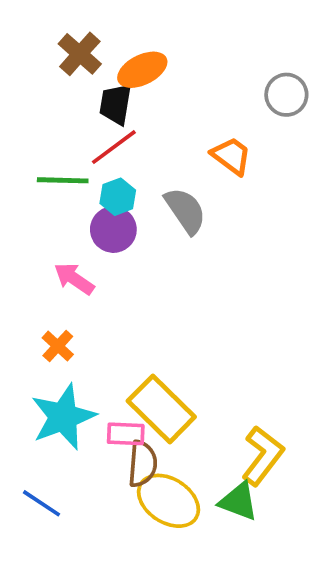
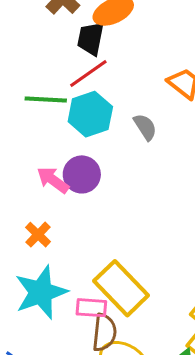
cyan hexagon: (118, 197) -> (90, 114), size x1.5
gray semicircle: (185, 211) -> (145, 127), size x0.7
purple circle: (113, 230) -> (82, 174), moved

